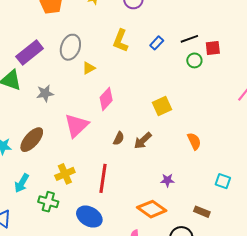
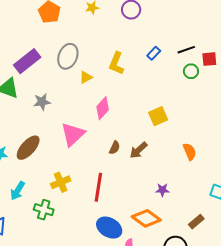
yellow L-shape: (121, 41) -> (116, 63), moved
brown rectangle: (202, 212) -> (196, 222), turned -63
blue ellipse: (89, 217) -> (109, 228), moved

